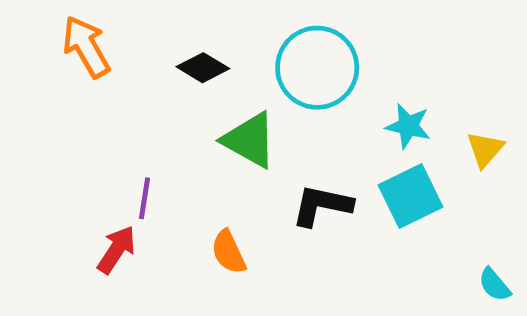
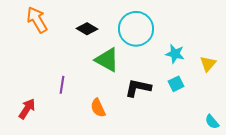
cyan square: (411, 196) -> (176, 84), size x0.6
red arrow: (116, 250) -> (27, 109), moved

